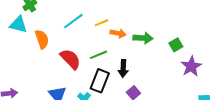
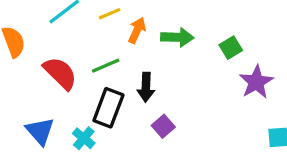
orange arrow: (118, 33) -> (137, 30), turned -77

